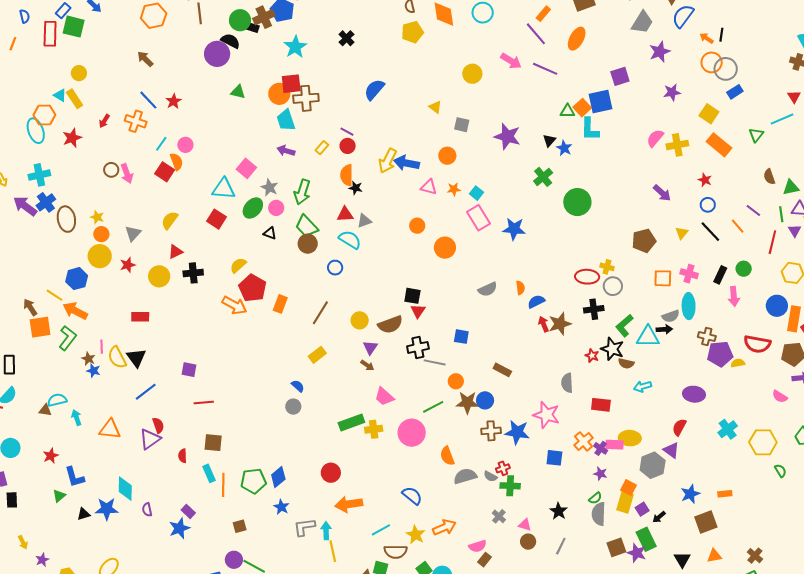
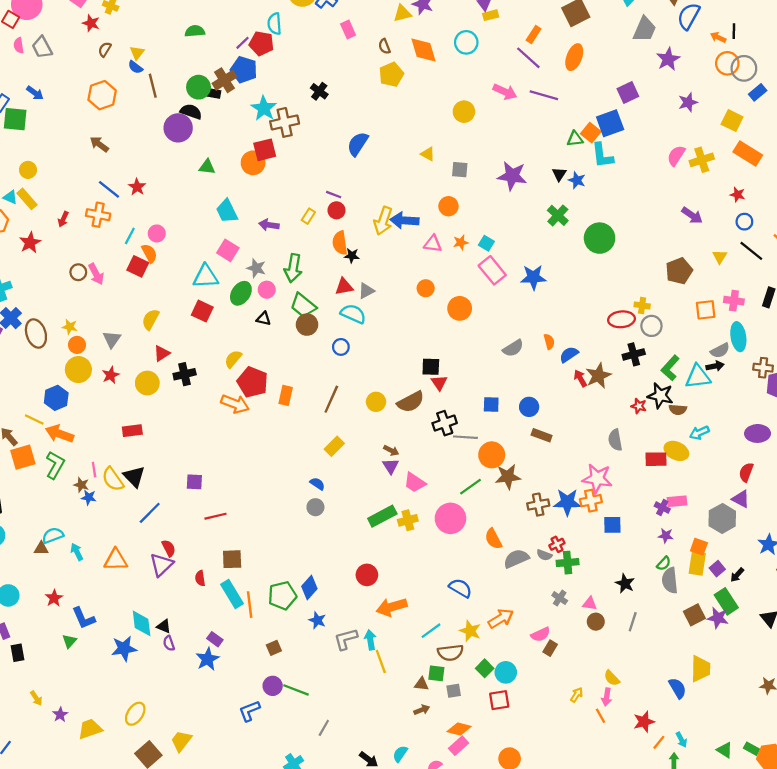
brown cross: (306, 98) -> (285, 122), moved
cyan trapezoid: (286, 120) -> (227, 211), moved
purple triangle: (370, 348) -> (391, 466), moved
orange circle: (456, 381) -> (492, 455), size x1.5
blue circle: (485, 400) -> (529, 407), moved
yellow ellipse: (630, 438) -> (676, 451), moved, turned 30
orange cross: (584, 441) -> (591, 501), moved, turned 36
cyan rectangle: (209, 473) -> (232, 594), size x1.4
black triangle: (83, 514) -> (164, 626), moved, turned 48

